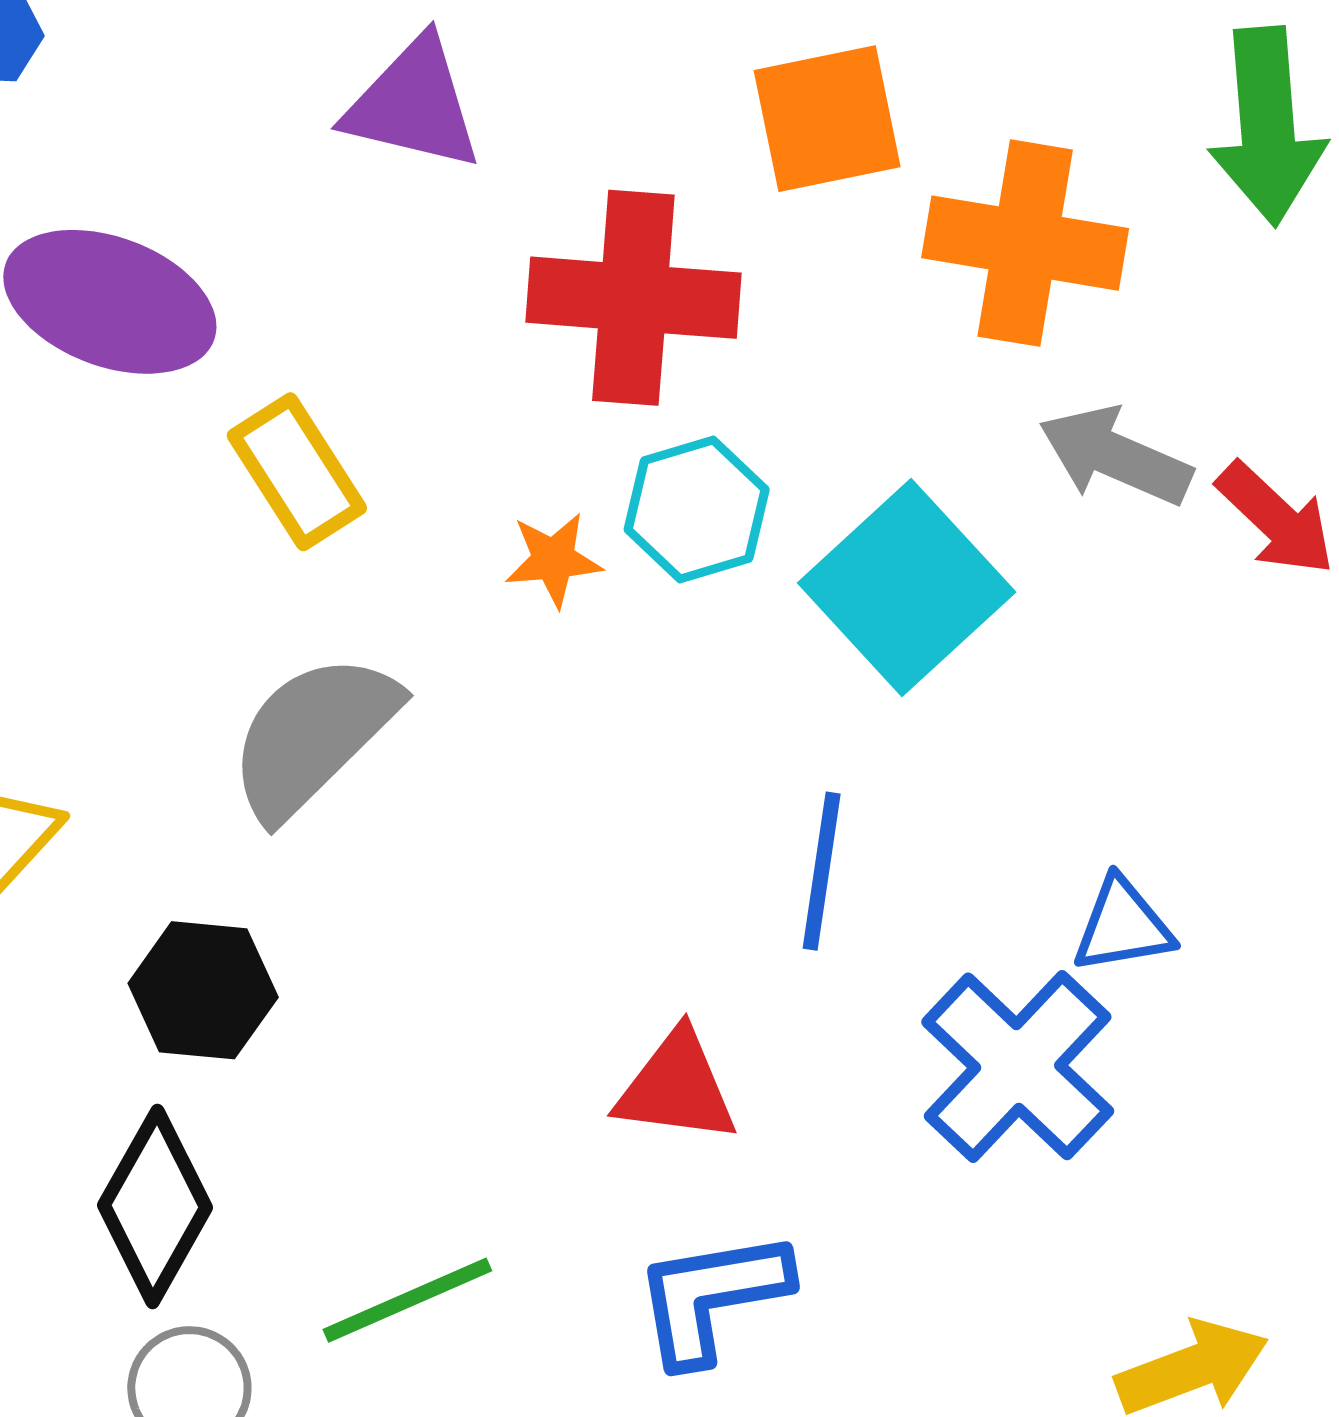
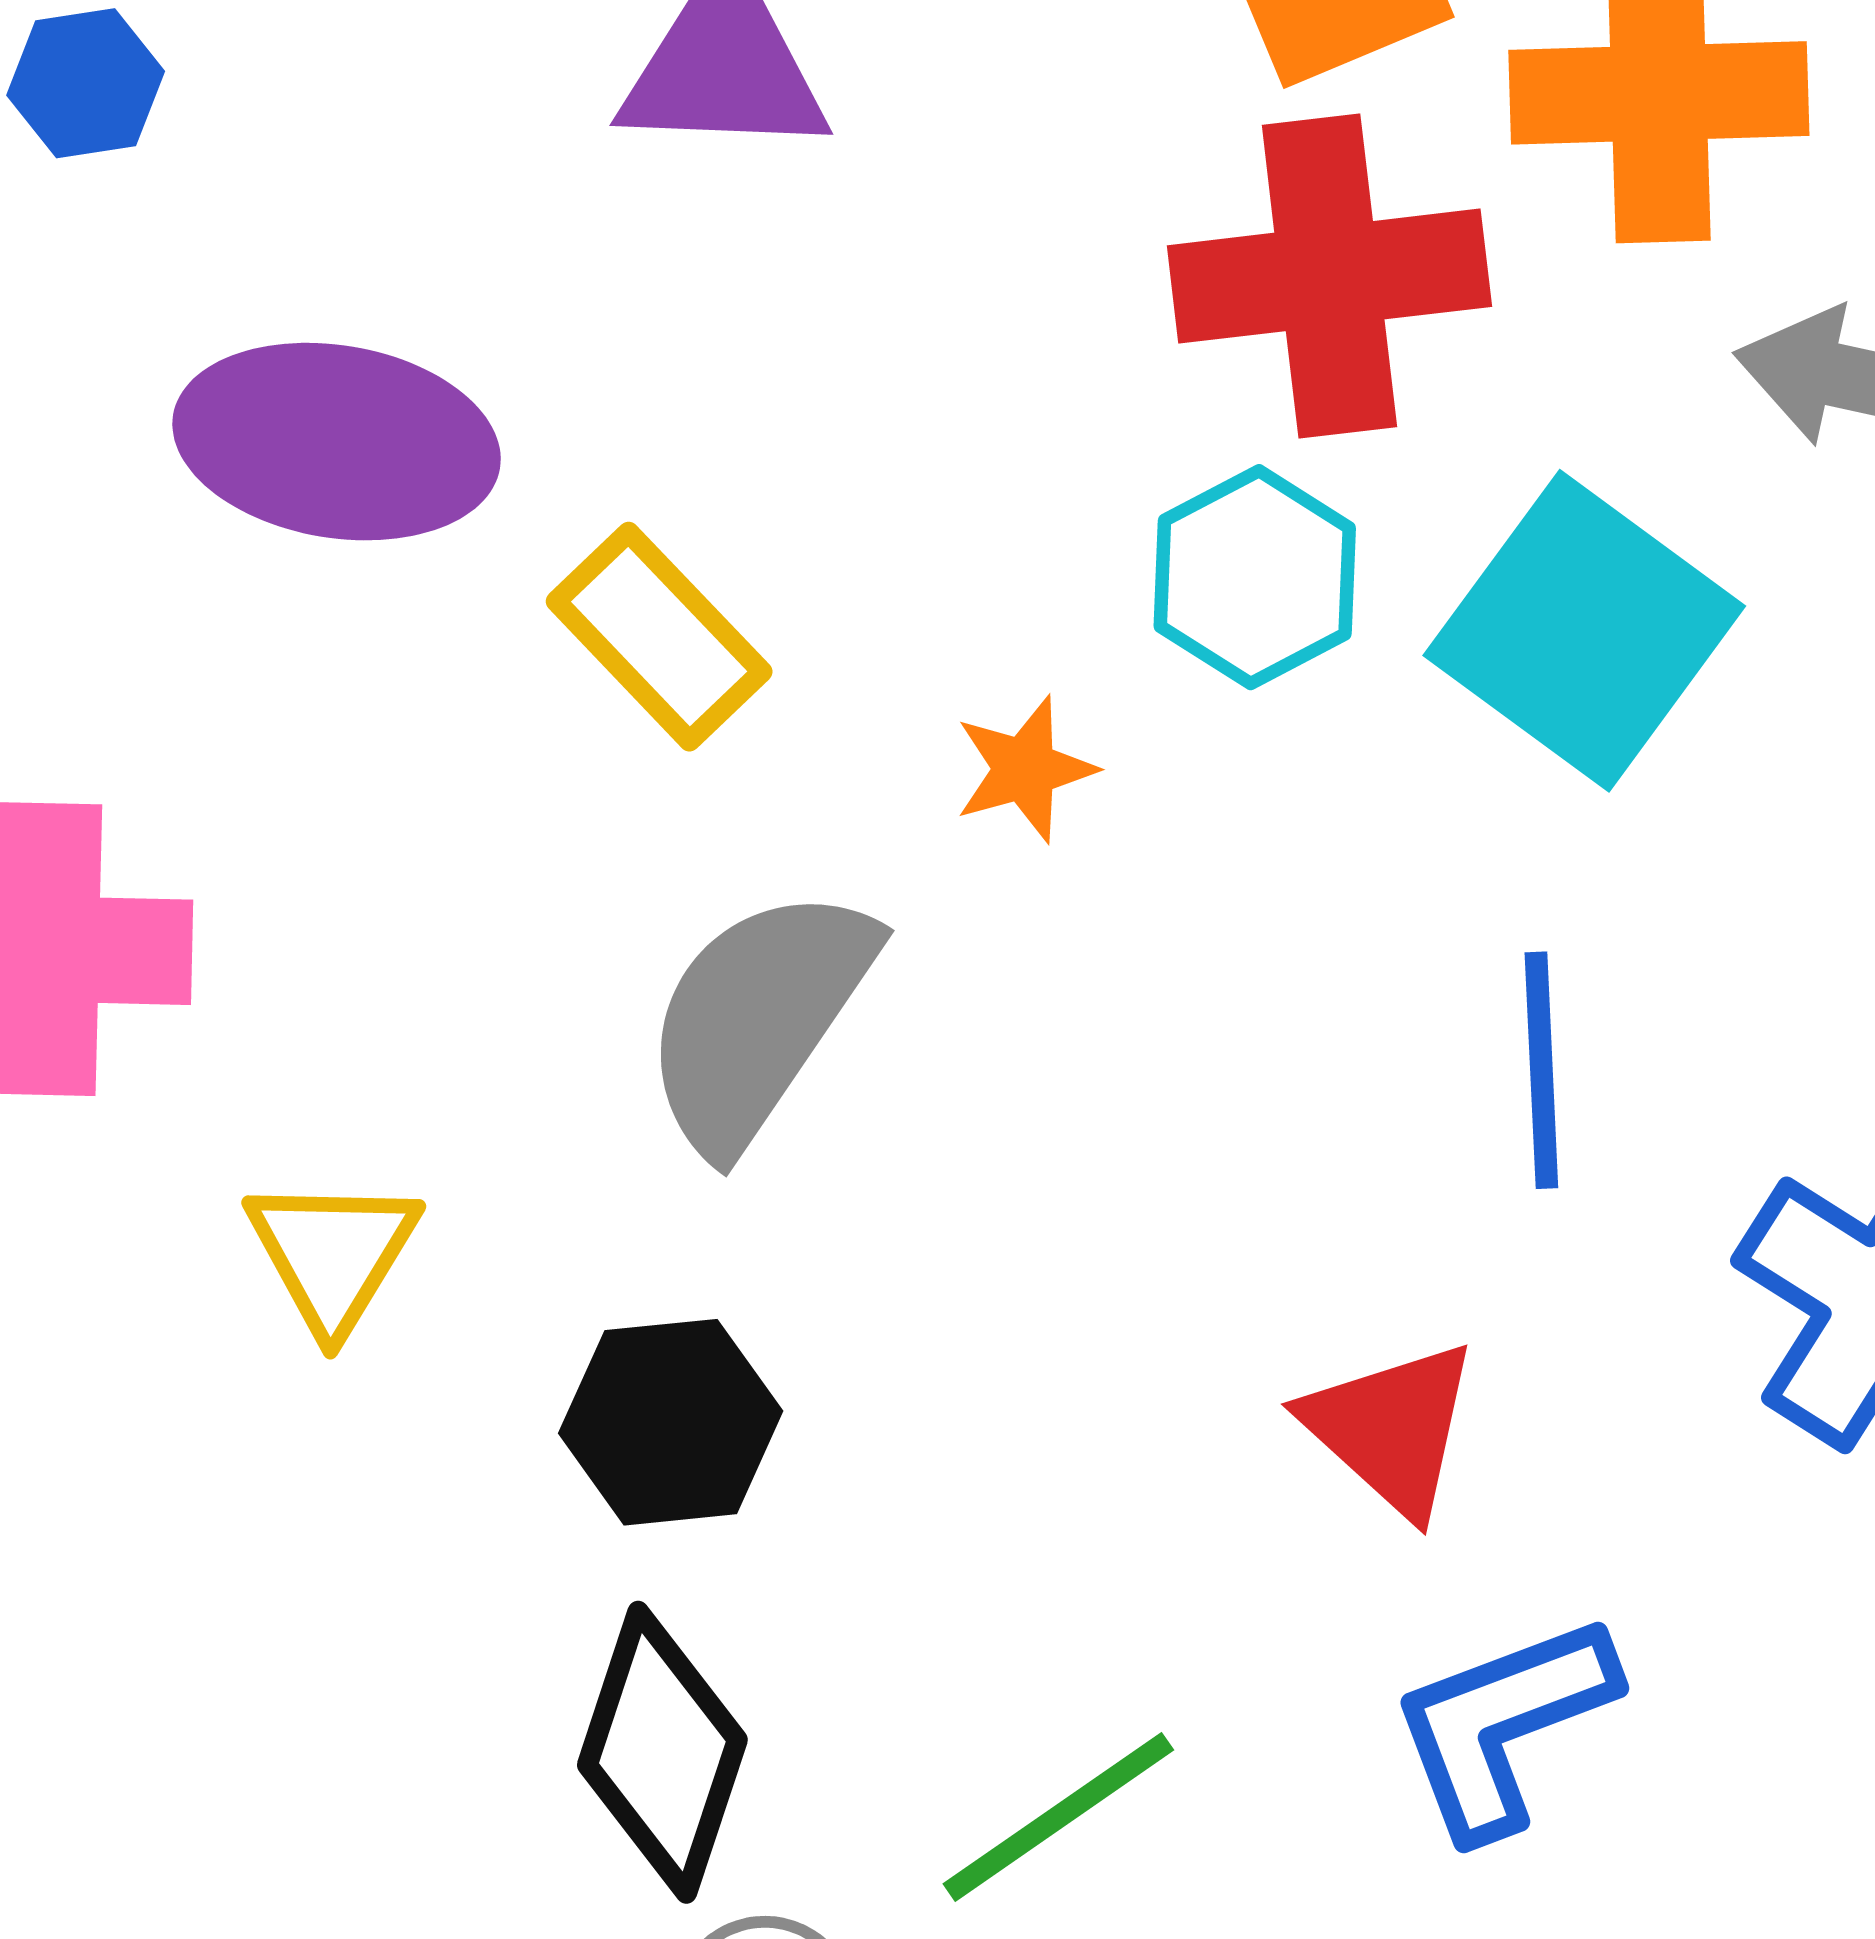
red cross: (633, 298) -> (1329, 276), moved
orange star: (553, 560) -> (1025, 769), moved
red triangle: (676, 1087) -> (1391, 1428), turned 46

